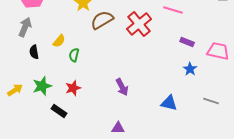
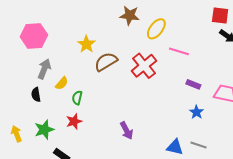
gray arrow: (25, 27) -> (44, 69), moved
red star: (73, 88) -> (74, 121), moved
yellow arrow: (15, 90) -> (16, 134), turned -77
gray line: (211, 101) -> (199, 145), moved

